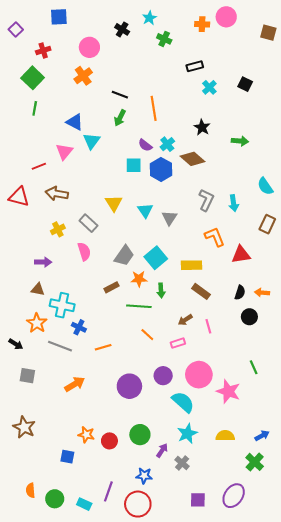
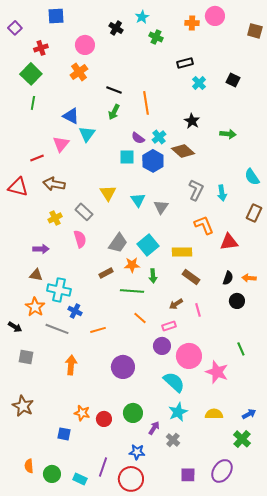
purple circle: (163, 376) -> (162, 346), moved
orange arrow: (75, 384) -> (71, 365), turned -54

